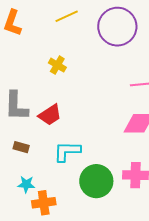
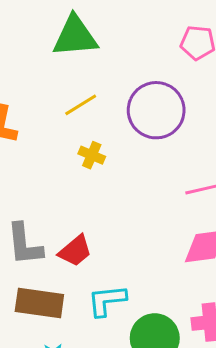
yellow cross: (57, 65) -> (92, 155), moved
brown rectangle: (21, 147) -> (39, 303), size x2.0

